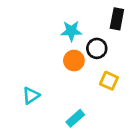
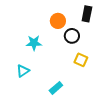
cyan star: (71, 31) -> (34, 43), moved
orange circle: (74, 61) -> (58, 21), moved

